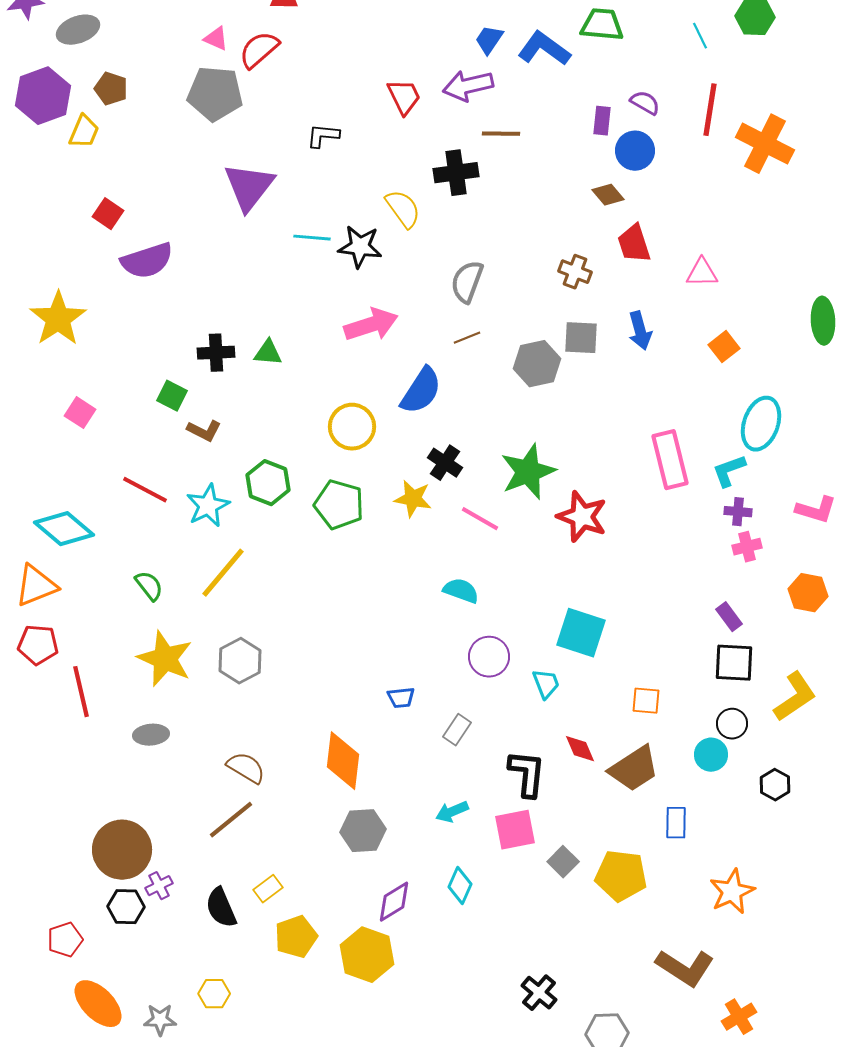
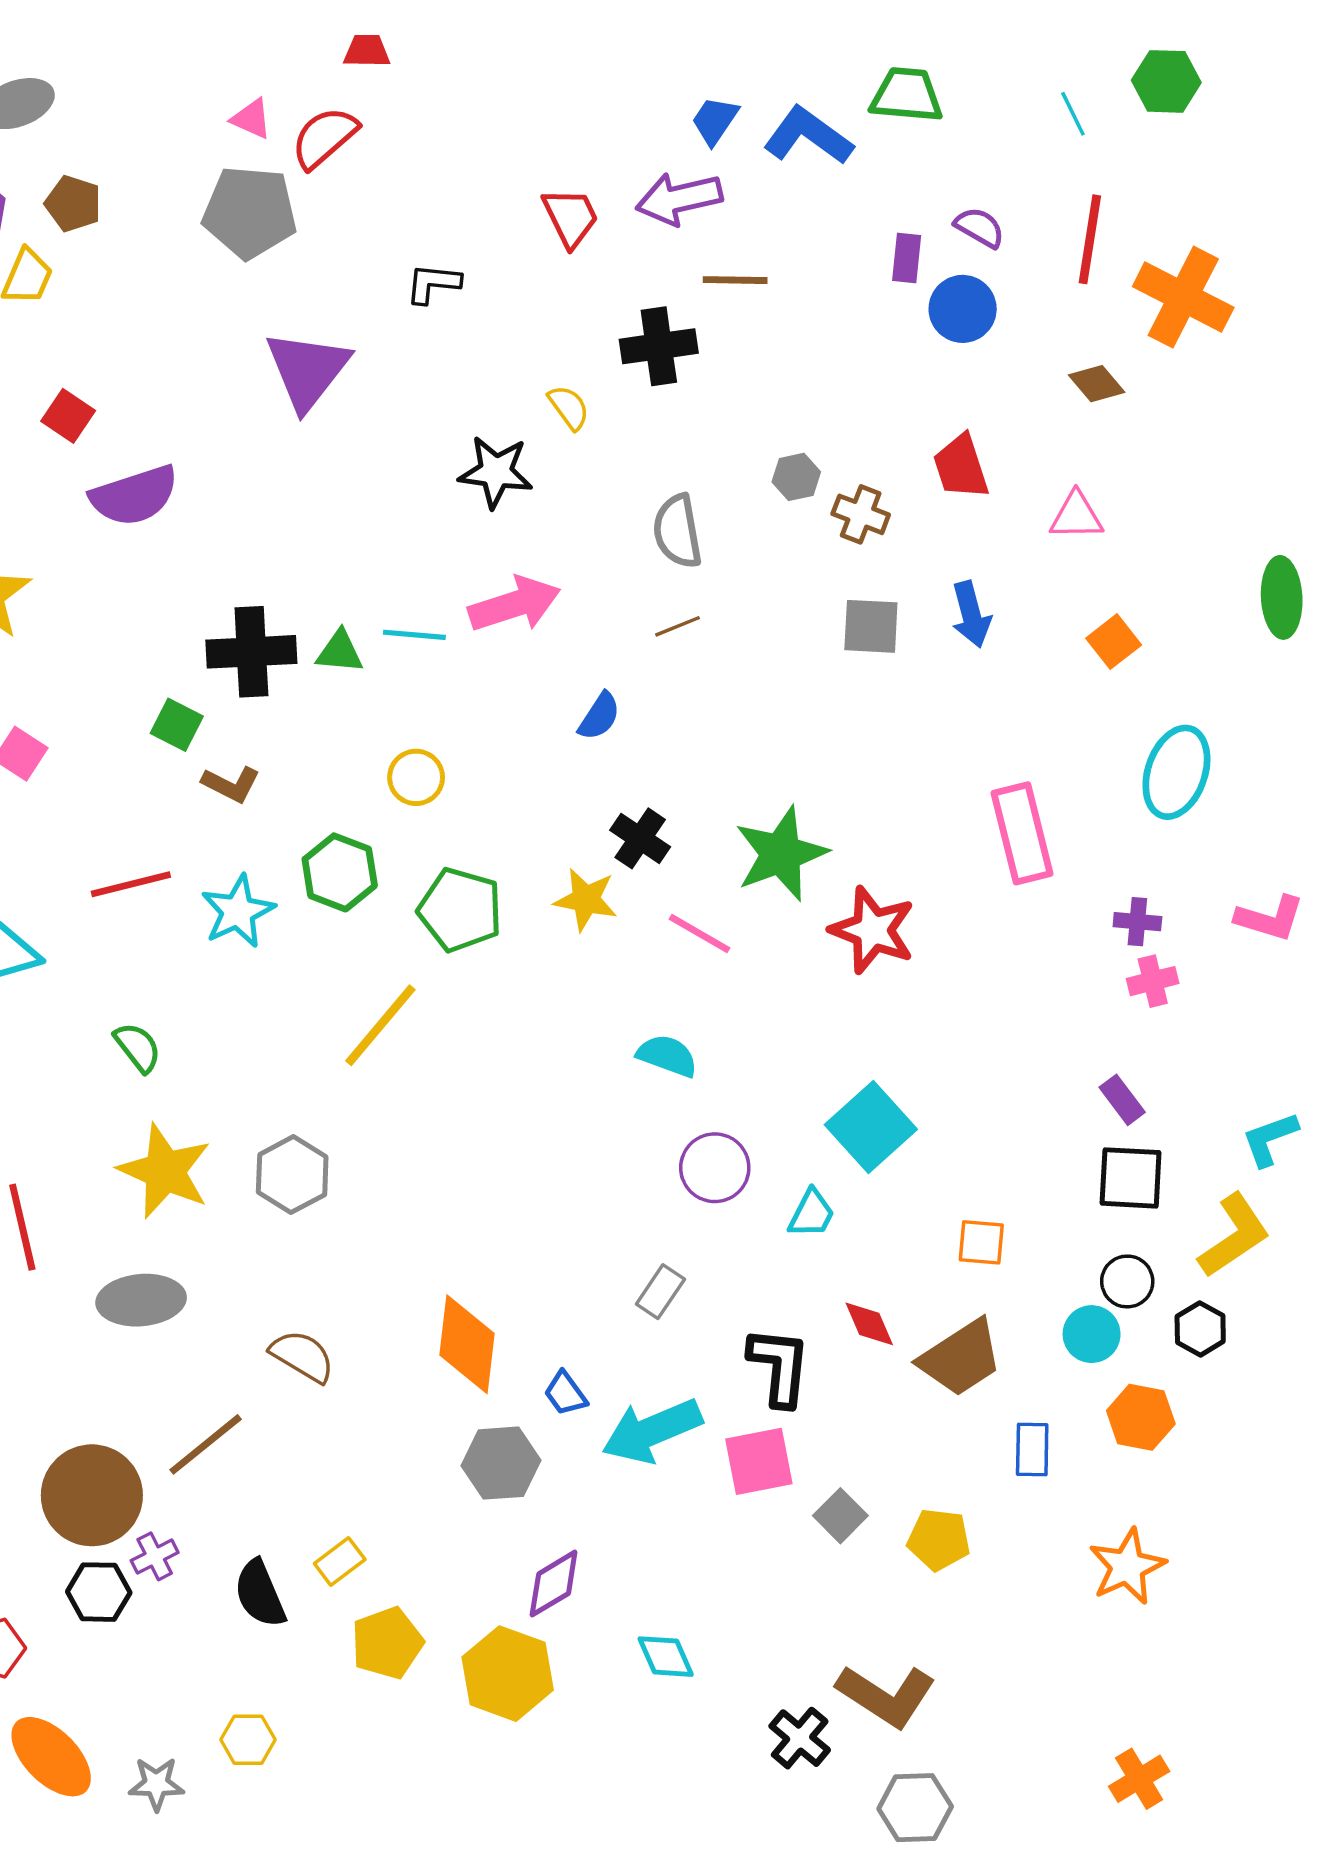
brown diamond: (608, 195) -> (1097, 384), moved
yellow semicircle: (403, 209) -> (569, 407), size x0.7
cyan line: (312, 238) -> (414, 635), moved
gray semicircle: (467, 282) -> (677, 531), turned -30
black cross: (216, 353) -> (251, 652), size x1.4
gray hexagon: (537, 364) -> (796, 477), moved, size x0.6
blue semicircle: (421, 391) -> (599, 716), size x0.6
yellow circle: (352, 427) -> (416, 777), moved, size x0.7
cyan L-shape: (729, 471) -> (1270, 1139), moved
red line: (145, 490) -> (131, 884), turned -42
yellow line: (223, 573) -> (380, 1025), moved
orange hexagon: (808, 593) -> (1141, 1417), moved
cyan square: (581, 633) -> (871, 1127), turned 30
cyan trapezoid: (546, 684) -> (812, 1214), turned 48
blue trapezoid: (401, 698) -> (565, 1393), moved, turned 60
gray ellipse: (151, 735) -> (141, 1300), size x1.4
black hexagon: (775, 785) -> (1200, 1329), moved
cyan arrow: (452, 812) -> (652, 1431), size x1.8
brown line: (231, 820) -> (206, 1444), moved
yellow pentagon: (621, 876) -> (939, 1539), size x0.7
cyan diamond: (460, 886) -> (666, 1657), moved, turned -48
brown L-shape: (685, 968) -> (886, 1696), moved

